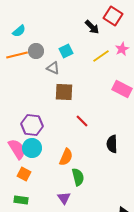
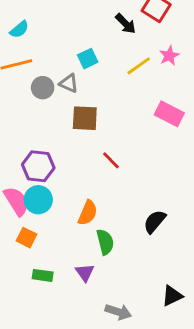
gray circle: (36, 51) -> (43, 88), moved
black semicircle: (112, 144) -> (155, 222), moved, turned 42
green rectangle: (21, 200) -> (43, 275), moved

